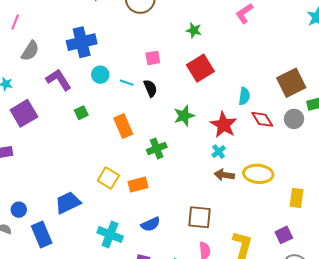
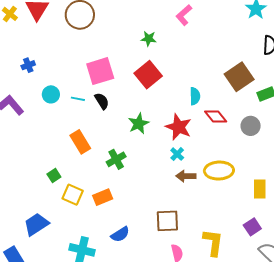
green star: (194, 30) -> (149, 39), moved
blue cross: (82, 42) -> (28, 65), size x0.5
pink square: (153, 58) -> (100, 71), size x1.8
green square: (81, 113) -> (54, 176), moved
gray circle: (294, 119) -> (251, 126), moved

